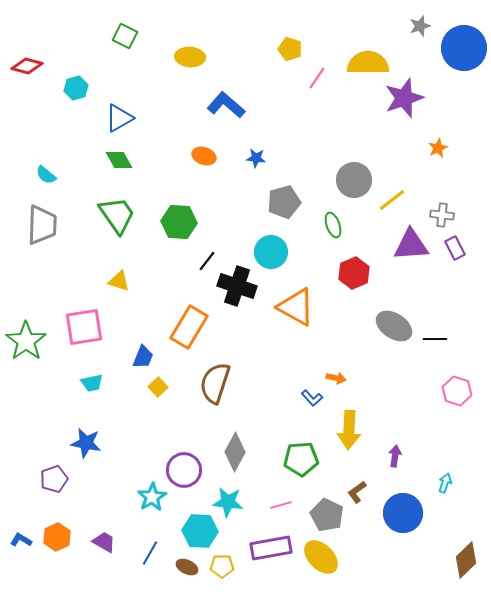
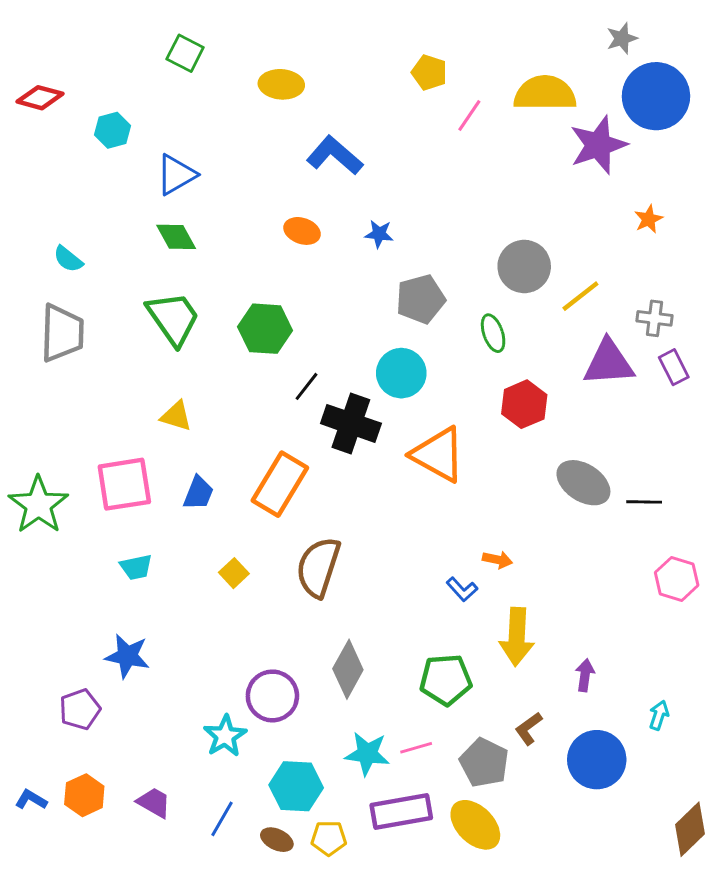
blue circle: (464, 48) -> (656, 96), moved
blue trapezoid: (143, 357) -> (198, 493), moved
cyan star: (228, 502) -> (367, 754), moved

